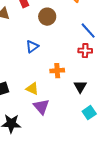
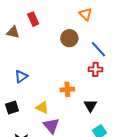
brown circle: (47, 17) -> (69, 38), moved
blue triangle: (32, 47) -> (21, 76), moved

